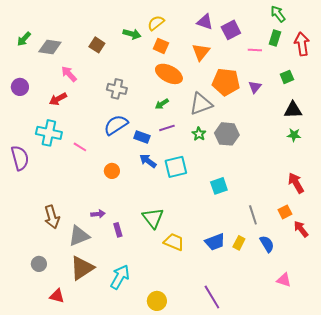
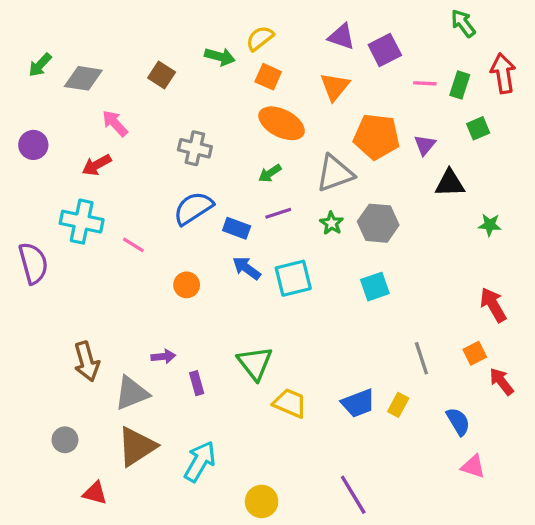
green rectangle: (275, 38) -> (460, 85), moved
black triangle: (293, 110) -> (450, 183), moved
cyan square: (219, 186) -> (375, 287), moved
blue semicircle: (267, 244) -> (458, 421), moved

